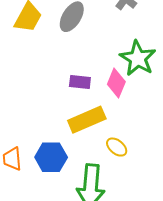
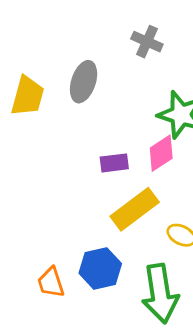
pink diamond: (116, 83) -> (161, 153), turned 48

